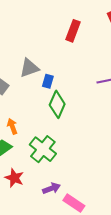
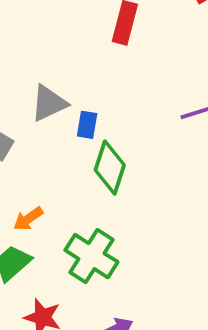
orange arrow: (12, 126) -> (28, 219), turned -98

